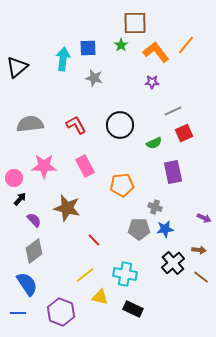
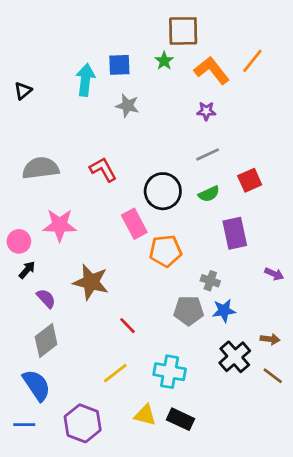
black triangle: (17, 67) -> (23, 91), size x0.6
gray line: (173, 111) -> (208, 155), moved
black circle: (120, 125) -> (163, 191), moved
pink rectangle: (85, 166) -> (134, 224), moved
purple arrow: (204, 218) -> (274, 274), moved
yellow triangle: (100, 297) -> (145, 415), moved

